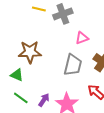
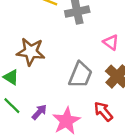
pink triangle: (82, 38) -> (111, 42), moved, turned 48

